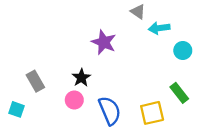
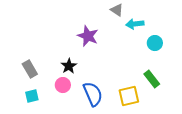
cyan square: (17, 109) -> (32, 96), moved, turned -32

